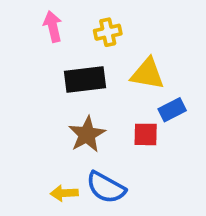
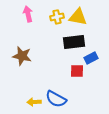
yellow triangle: (147, 74) -> (78, 17), moved
black rectangle: (85, 80) -> (74, 42), moved
brown star: (87, 134) -> (22, 56), moved, turned -30

